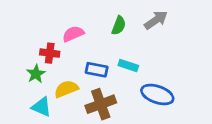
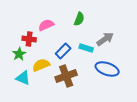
gray arrow: (156, 20) -> (105, 39), moved
blue rectangle: (97, 70) -> (63, 51), turned -56

